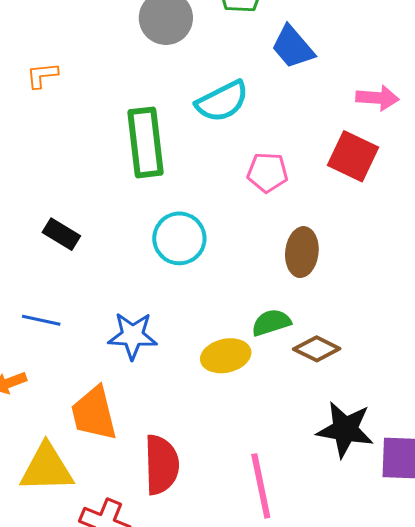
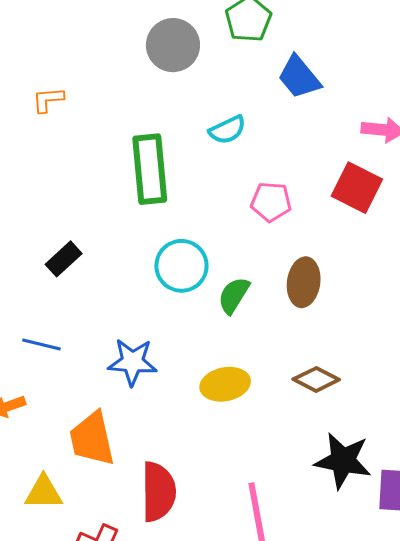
cyan semicircle: (222, 101) -> (227, 130), size x0.7
black rectangle: (61, 234) -> (64, 259), turned -75
green semicircle: (271, 322) -> (234, 295), moved, turned -42
yellow triangle: (47, 468) -> (44, 492), size x0.7

